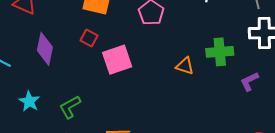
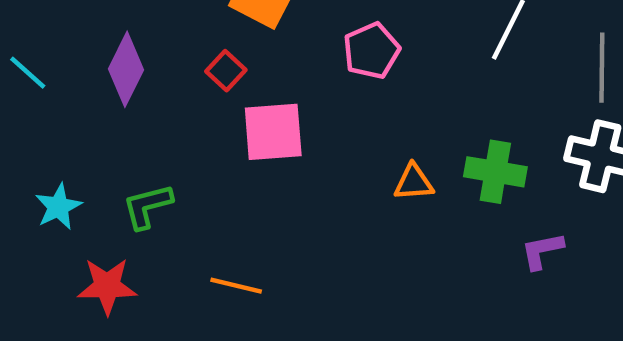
orange triangle: (185, 66) -> (414, 182), turned -36
cyan star: (29, 101) -> (58, 207), moved

